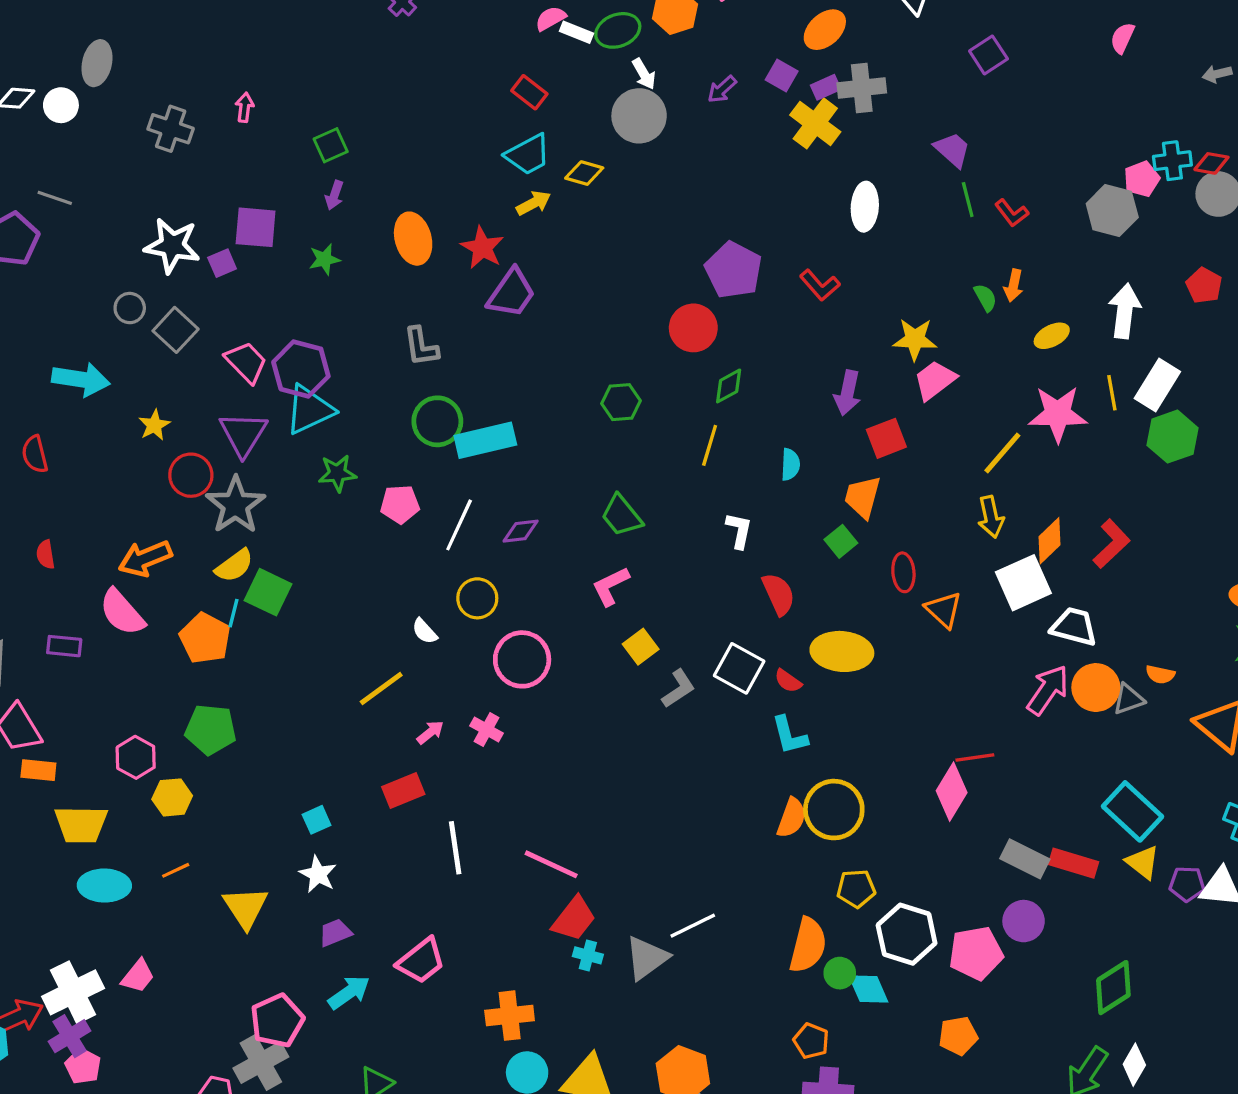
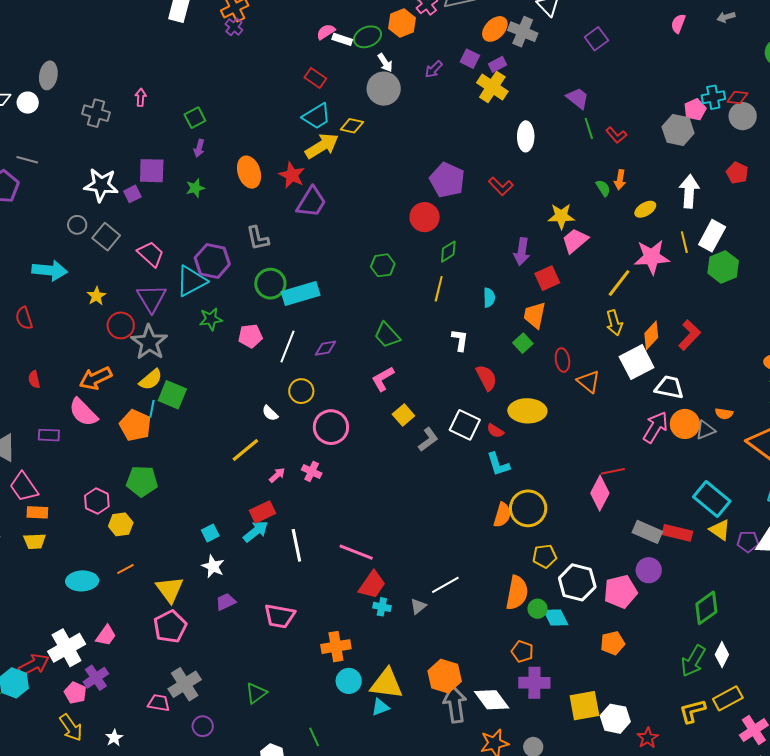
gray arrow: (1217, 74) -> (726, 17), moved
gray cross: (862, 88) -> (523, 32), moved, turned 32
yellow arrow: (534, 203) -> (322, 146), size x1.6
purple hexagon: (301, 369) -> (212, 261), moved
yellow trapezoid: (81, 824) -> (35, 541), moved, size x0.7
gray triangle: (647, 958) -> (418, 606), size x0.6
pink trapezoid: (421, 961) -> (280, 616), turned 52
cyan arrow: (349, 992) -> (256, 531), moved
pink pentagon: (277, 1021) -> (170, 627), moved
purple cross: (70, 1036) -> (96, 678), moved

